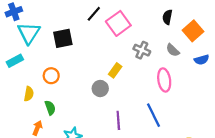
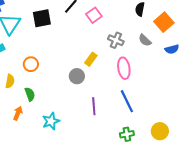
pink square: (118, 23) -> (94, 15), size x0.7
black square: (63, 38) -> (42, 18), moved
pink ellipse: (164, 80) -> (124, 68), moved

